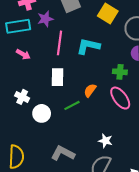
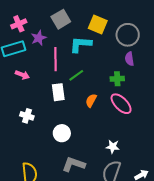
cyan L-shape: (88, 46) -> (81, 44), moved
green line: (72, 105) -> (76, 75), moved
white circle: (42, 113) -> (62, 133), moved

